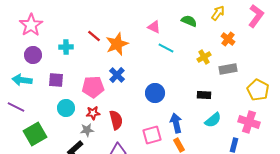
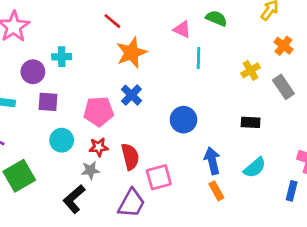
green semicircle: (189, 21) -> (216, 18), moved
red line: (94, 36) -> (112, 21), moved
cyan line: (166, 48) -> (199, 58), turned 63
purple circle: (33, 55) -> (33, 72), moved
gray rectangle: (228, 69) -> (283, 87), turned 66
cyan semicircle: (213, 120) -> (255, 168), moved
pink square: (152, 135) -> (159, 177), moved

